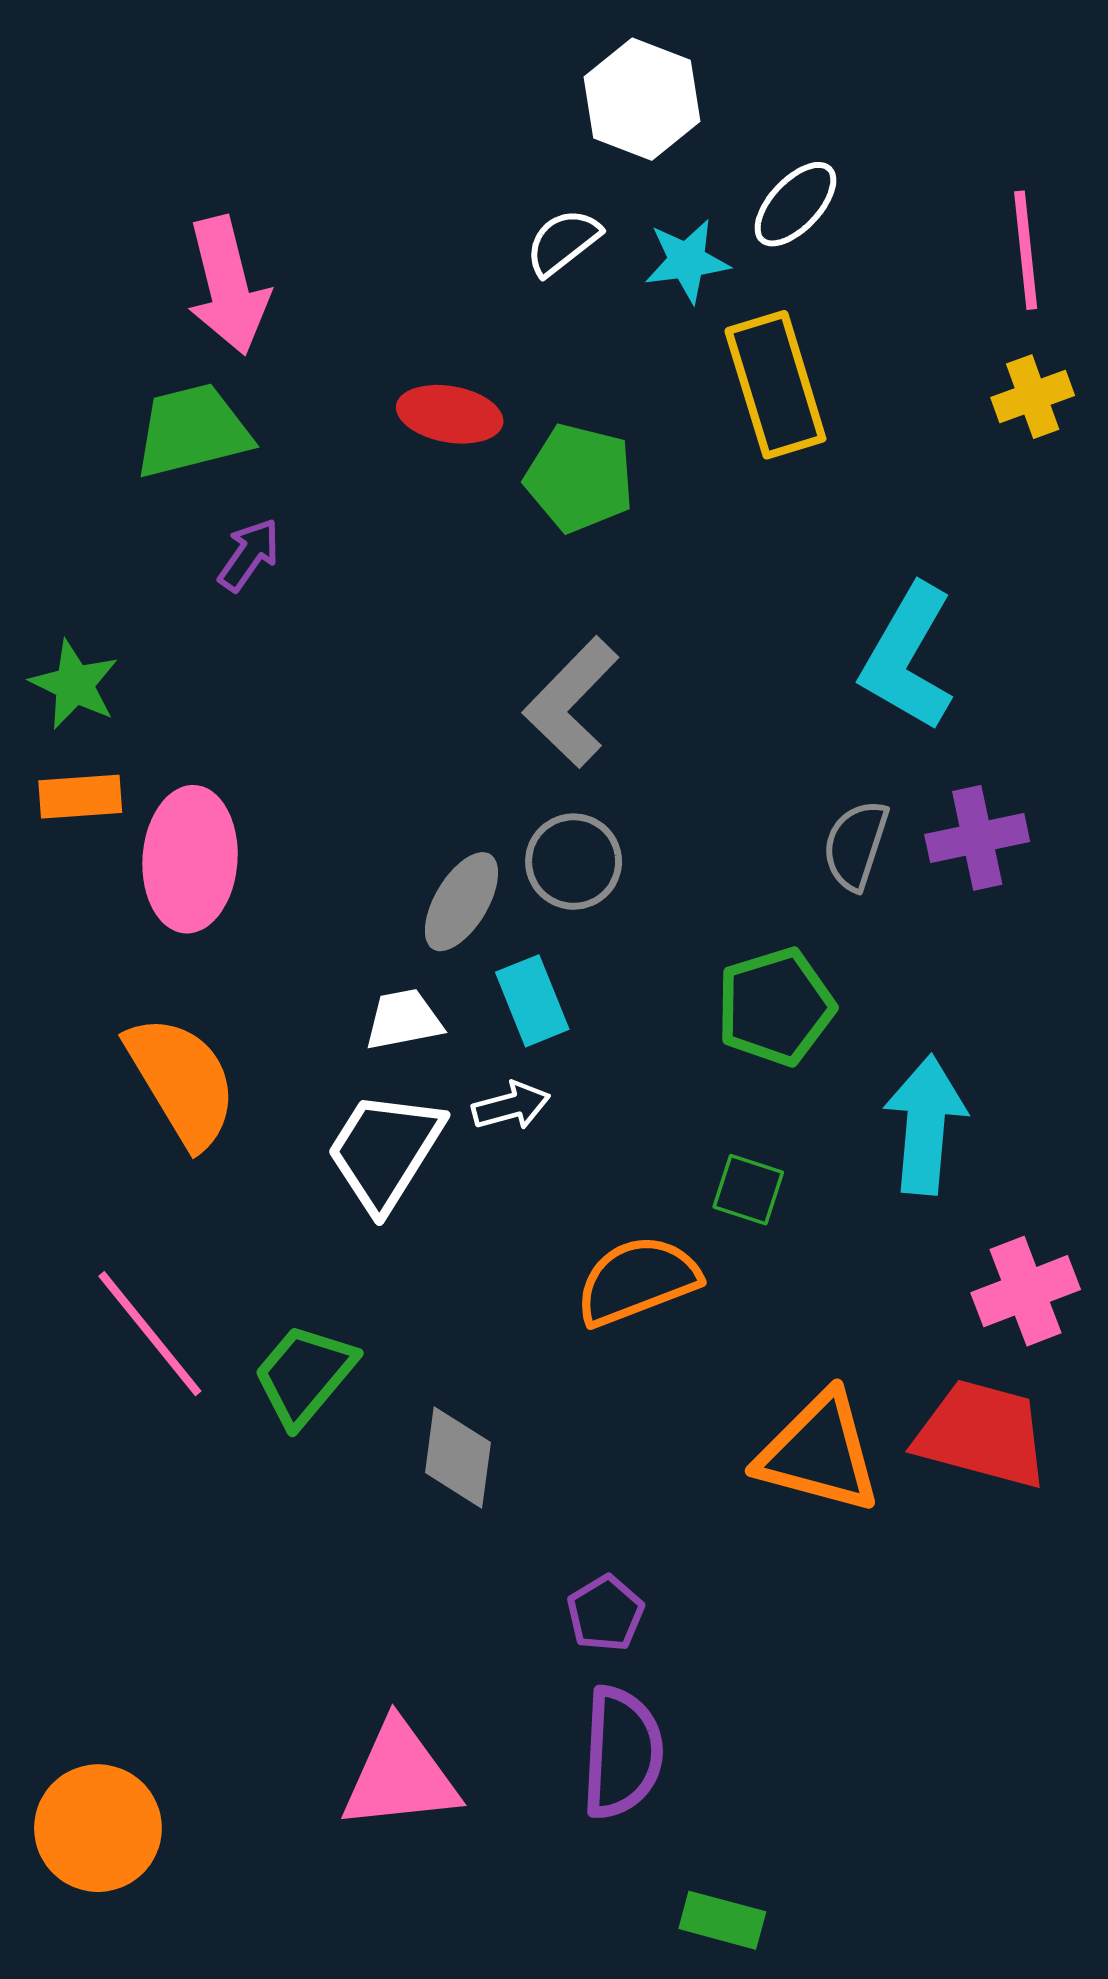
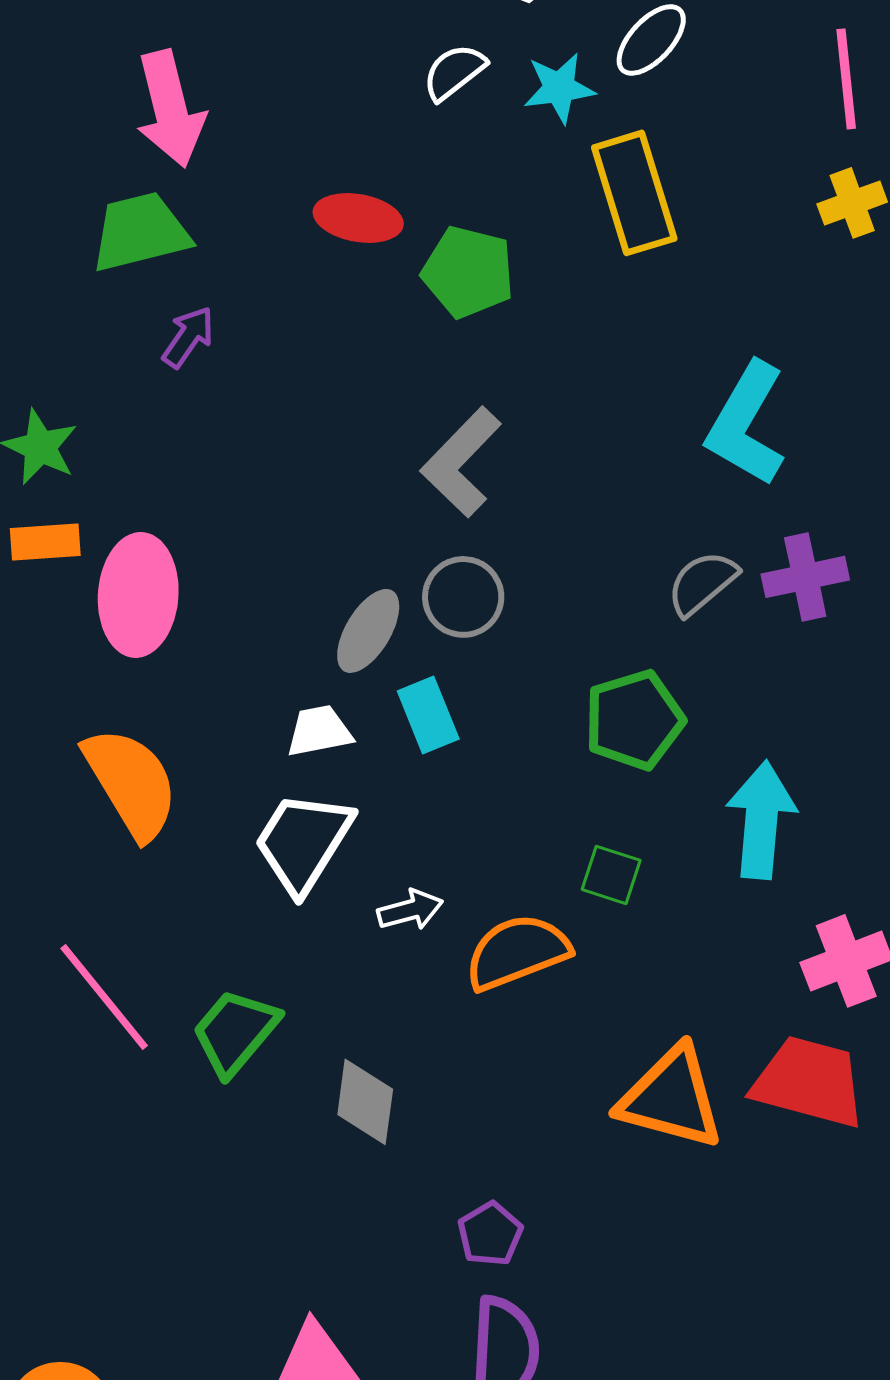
gray semicircle: (856, 845) -> (702, 583), turned 32
white arrow: (511, 1106) -> (410, 910), moved

